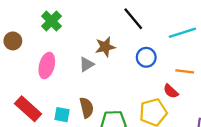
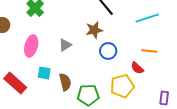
brown star: (105, 47) -> (94, 30), moved
blue circle: (146, 57) -> (108, 51), moved
cyan square: (62, 115) -> (44, 73), moved

